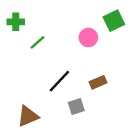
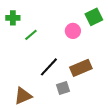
brown rectangle: (98, 82) -> (81, 68), size x1.5

